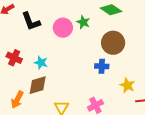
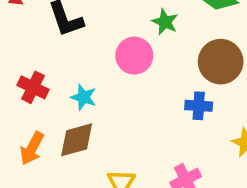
pink circle: (63, 28) -> (134, 56), moved
orange arrow: (17, 100) -> (32, 148), moved

